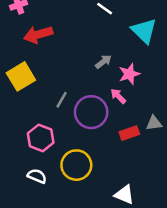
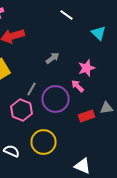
cyan triangle: (144, 31) -> (98, 33), size x0.7
gray arrow: (103, 62) -> (52, 58), moved
pink hexagon: (41, 138) -> (22, 110), moved

